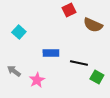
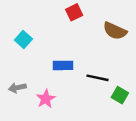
red square: (69, 10) -> (74, 12), moved
gray arrow: (14, 71) -> (17, 88), turned -48

